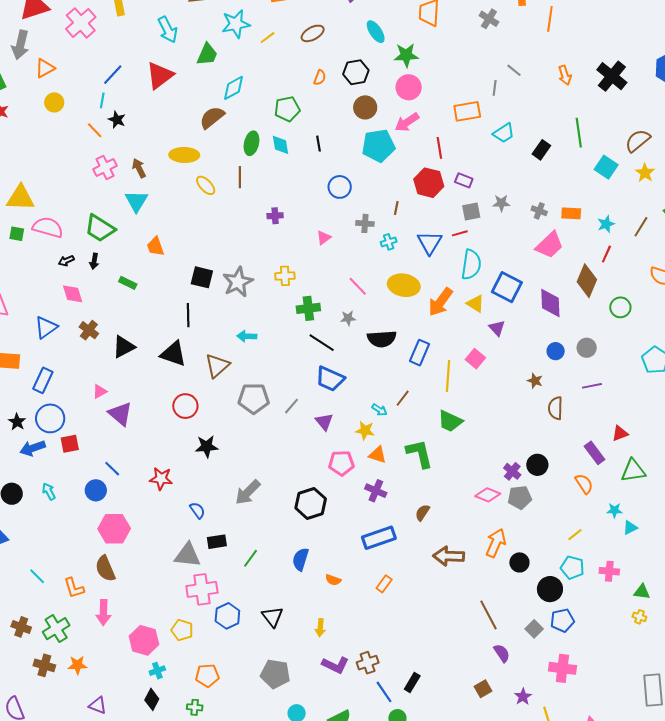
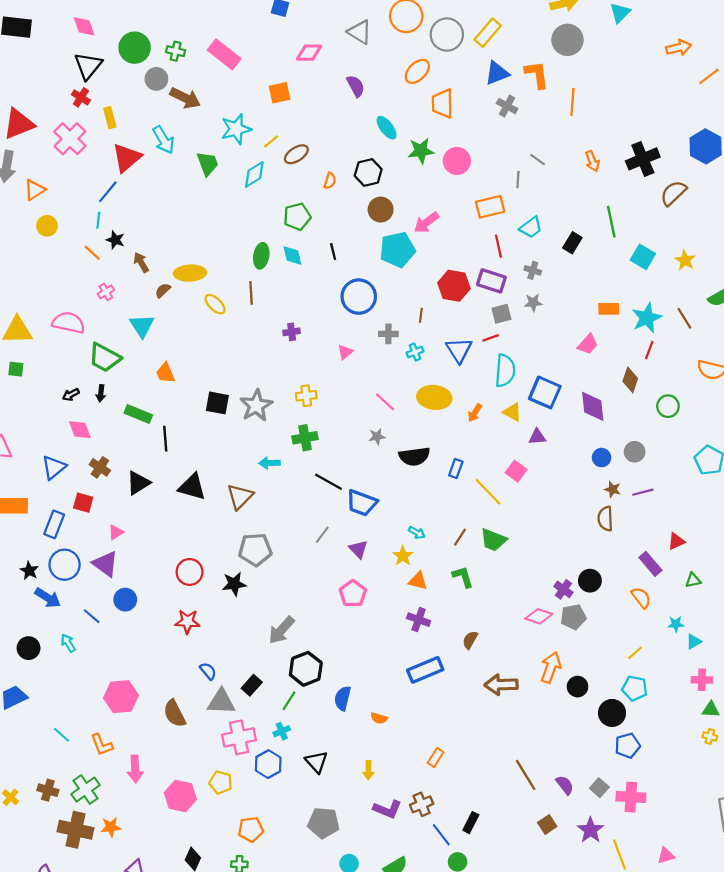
brown ellipse: (313, 33) -> (296, 154), moved
green trapezoid: (207, 54) -> (208, 164), turned -40
red triangle: (160, 75) -> (127, 158), moved
black cross: (612, 76) -> (643, 159), turned 32
pink circle: (409, 87) -> (457, 161), moved
cyan diamond: (234, 88) -> (254, 174), moved
brown semicircle: (212, 118) -> (163, 290), moved, size x0.6
brown semicircle: (638, 141) -> (673, 193), moved
red line: (439, 148) -> (498, 246), moved
pink cross: (105, 167) -> (106, 292), size x0.7
brown arrow: (139, 168) -> (141, 262), moved
purple rectangle: (464, 180) -> (491, 281), size x1.5
blue circle: (340, 187) -> (359, 297), size x1.4
gray cross: (539, 211) -> (533, 270), moved
cyan star: (606, 224) -> (647, 318), size x1.6
pink semicircle: (48, 227) -> (69, 323), moved
brown line: (641, 227) -> (684, 318), turned -60
pink trapezoid: (550, 245) -> (588, 344), size x0.7
brown diamond: (587, 281) -> (630, 380), size x0.7
green rectangle: (128, 283) -> (138, 414), size x1.4
orange arrow: (440, 302) -> (475, 413), size x0.6
green cross: (308, 308) -> (305, 438), moved
black line: (188, 315) -> (165, 439), moved
purple triangle: (497, 328) -> (537, 437), turned -48
black line: (322, 343) -> (328, 482), moved
blue rectangle: (419, 353) -> (456, 468), size x0.7
yellow line: (448, 376) -> (488, 492), turned -44
brown star: (535, 381) -> (613, 489), moved
gray pentagon: (254, 398) -> (255, 550), moved
brown line: (403, 398) -> (460, 537), moved
red circle: (185, 406) -> (190, 572), moved
purple triangle: (120, 414) -> (105, 564), moved
yellow star: (365, 430) -> (403, 556), turned 30
red square: (70, 444) -> (83, 503), moved, turned 30
blue arrow: (33, 448) -> (48, 598), turned -125
green L-shape: (420, 454) -> (463, 577), size x0.7
pink pentagon: (341, 463) -> (353, 594), moved, turned -30
blue line: (112, 469) -> (92, 616), moved
green triangle: (633, 471) -> (693, 580), size x0.6
blue circle: (96, 490) -> (125, 600), moved
black hexagon: (311, 503) -> (306, 669), moved
blue semicircle: (197, 510) -> (208, 671), moved
pink hexagon: (114, 529) -> (121, 697), moved
black rectangle: (217, 542) -> (252, 685), turned -36
brown semicircle: (105, 569) -> (174, 713), moved
pink cross: (609, 571) -> (702, 680), moved
orange rectangle: (384, 584) -> (436, 758), moved
brown line: (488, 615) -> (526, 775), moved
gray square: (534, 629) -> (599, 788), moved
brown cross: (44, 665) -> (75, 830), size x1.5
cyan cross: (157, 671) -> (282, 731), moved
purple star: (523, 697) -> (590, 830), size x1.4

